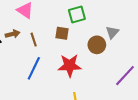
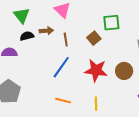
brown square: (62, 33) -> (94, 38), turned 32
brown circle: (97, 45) -> (124, 71), moved

